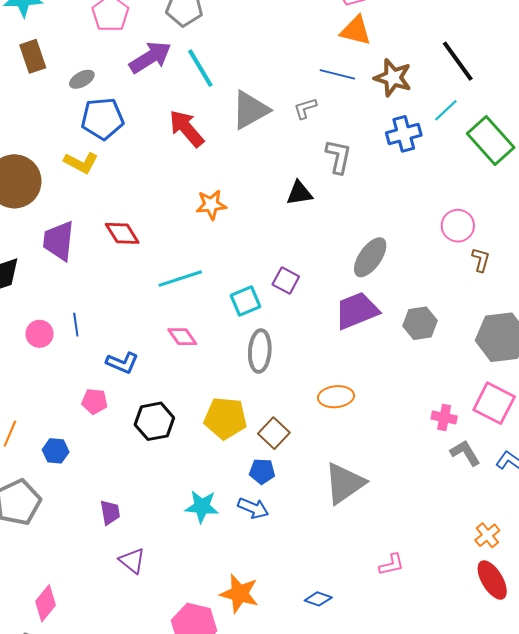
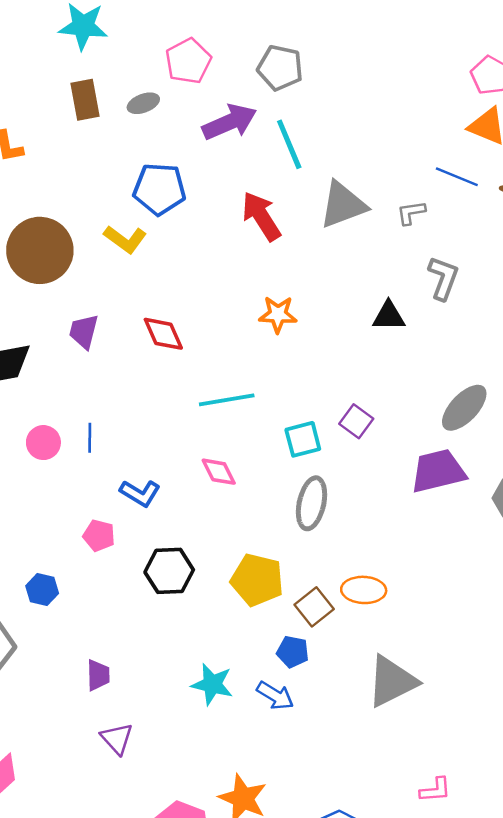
gray ellipse: (82, 79) -> (143, 103), moved
purple trapezoid: (59, 241) -> (84, 332), size x0.7
orange ellipse: (336, 397) -> (364, 590), moved

